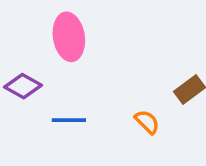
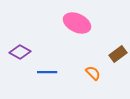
pink ellipse: (69, 37) -> (77, 23), moved, turned -56

